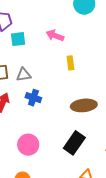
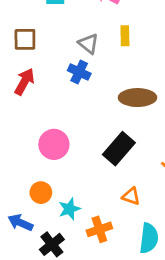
gray triangle: (24, 75) -> (88, 44), moved, turned 42
blue cross: (33, 98) -> (79, 72), moved

